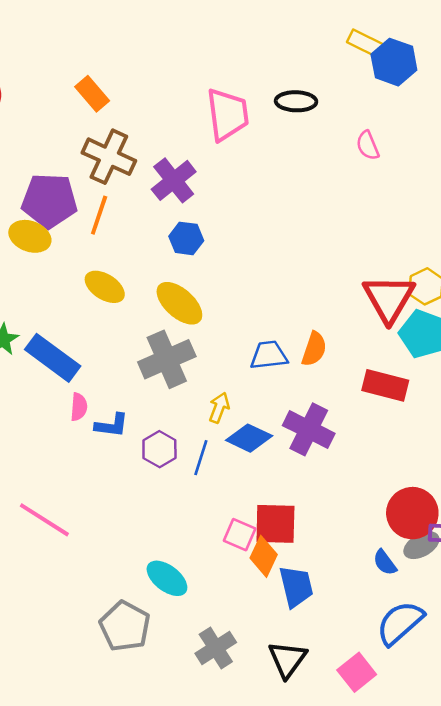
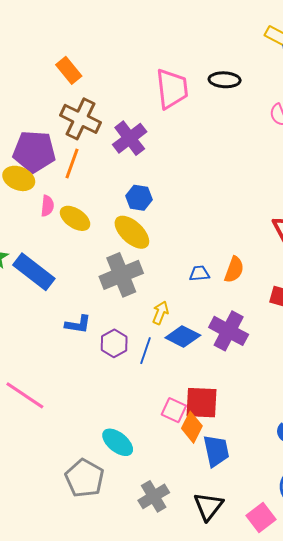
blue hexagon: (186, 238) -> (139, 198), moved
blue trapezoid: (269, 355) -> (199, 273), size x0.7
pink semicircle: (79, 407) -> (47, 206), moved

